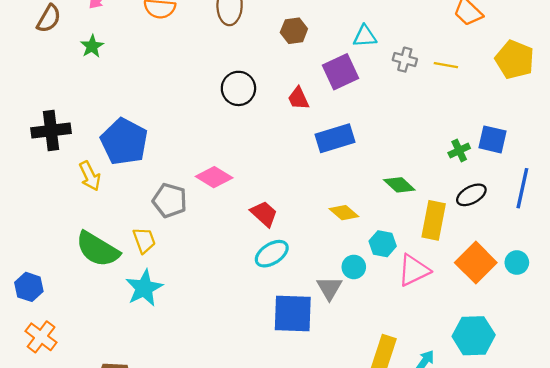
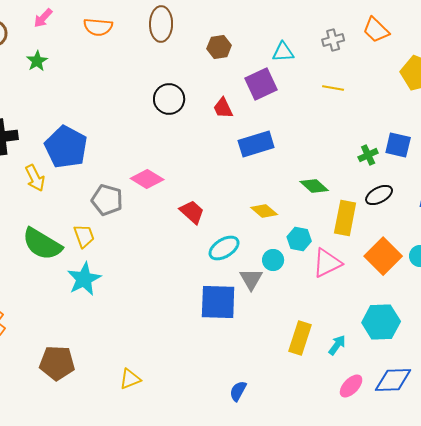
gray cross: (405, 60) -> (333, 40), moved, turned -30
yellow line: (446, 65) -> (333, 88), moved
cyan ellipse: (272, 254) -> (224, 248), moved

